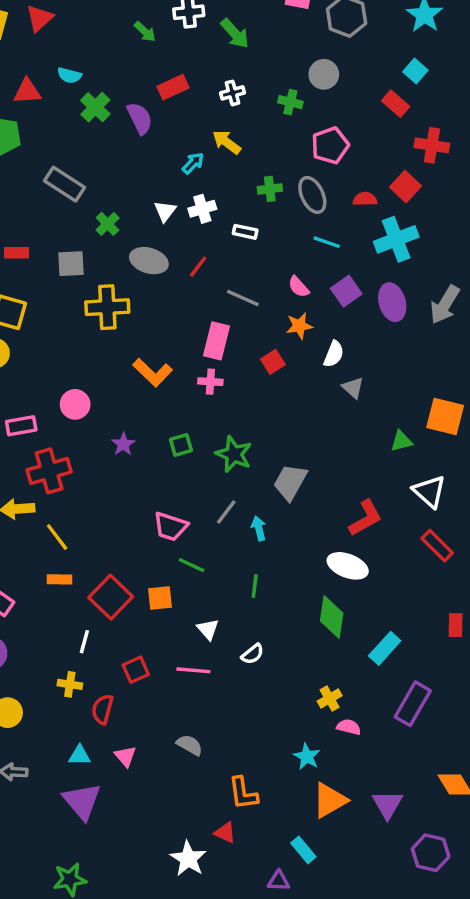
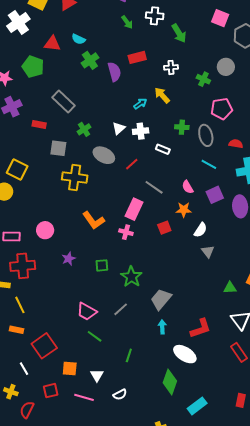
red rectangle: (16, 253) -> (39, 125), moved
cyan arrow: (259, 528) -> (162, 327), moved
orange square: (160, 598) -> (70, 368), moved
white line: (84, 642) -> (24, 369), turned -56

